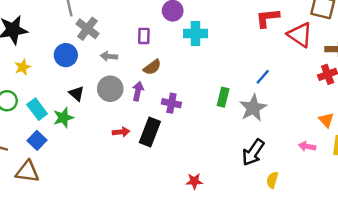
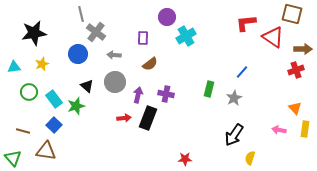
cyan cross: (195, 34) -> (186, 36), turned -30
purple arrow: (138, 91) -> (138, 95), moved
gray star: (253, 108) -> (234, 98), size x0.7

